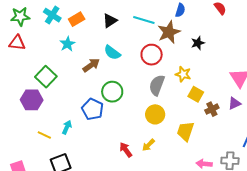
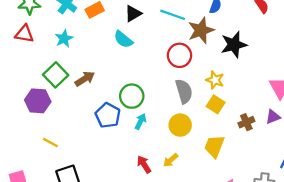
black star: (198, 43) -> (234, 45), size x1.6
cyan star: (67, 44) -> (64, 39), moved
cyan semicircle: (112, 53) -> (123, 39), moved
brown arrow: (91, 65) -> (85, 79), moved
gray semicircle: (157, 85) -> (184, 91), turned 140
yellow square: (196, 94) -> (216, 104), moved
cyan arrow: (67, 127) -> (141, 121), moved

